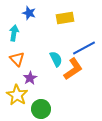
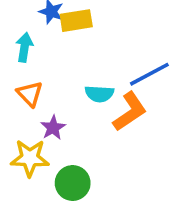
yellow rectangle: (65, 18) -> (76, 21), moved
cyan semicircle: (56, 59) -> (99, 94), turned 119
yellow star: (17, 95) -> (30, 158), turned -30

